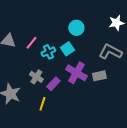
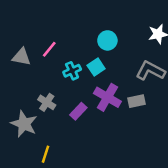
pink line: (31, 43) -> (49, 49), moved
gray cross: (36, 77) -> (47, 102), moved
yellow line: (42, 104) -> (46, 154), moved

